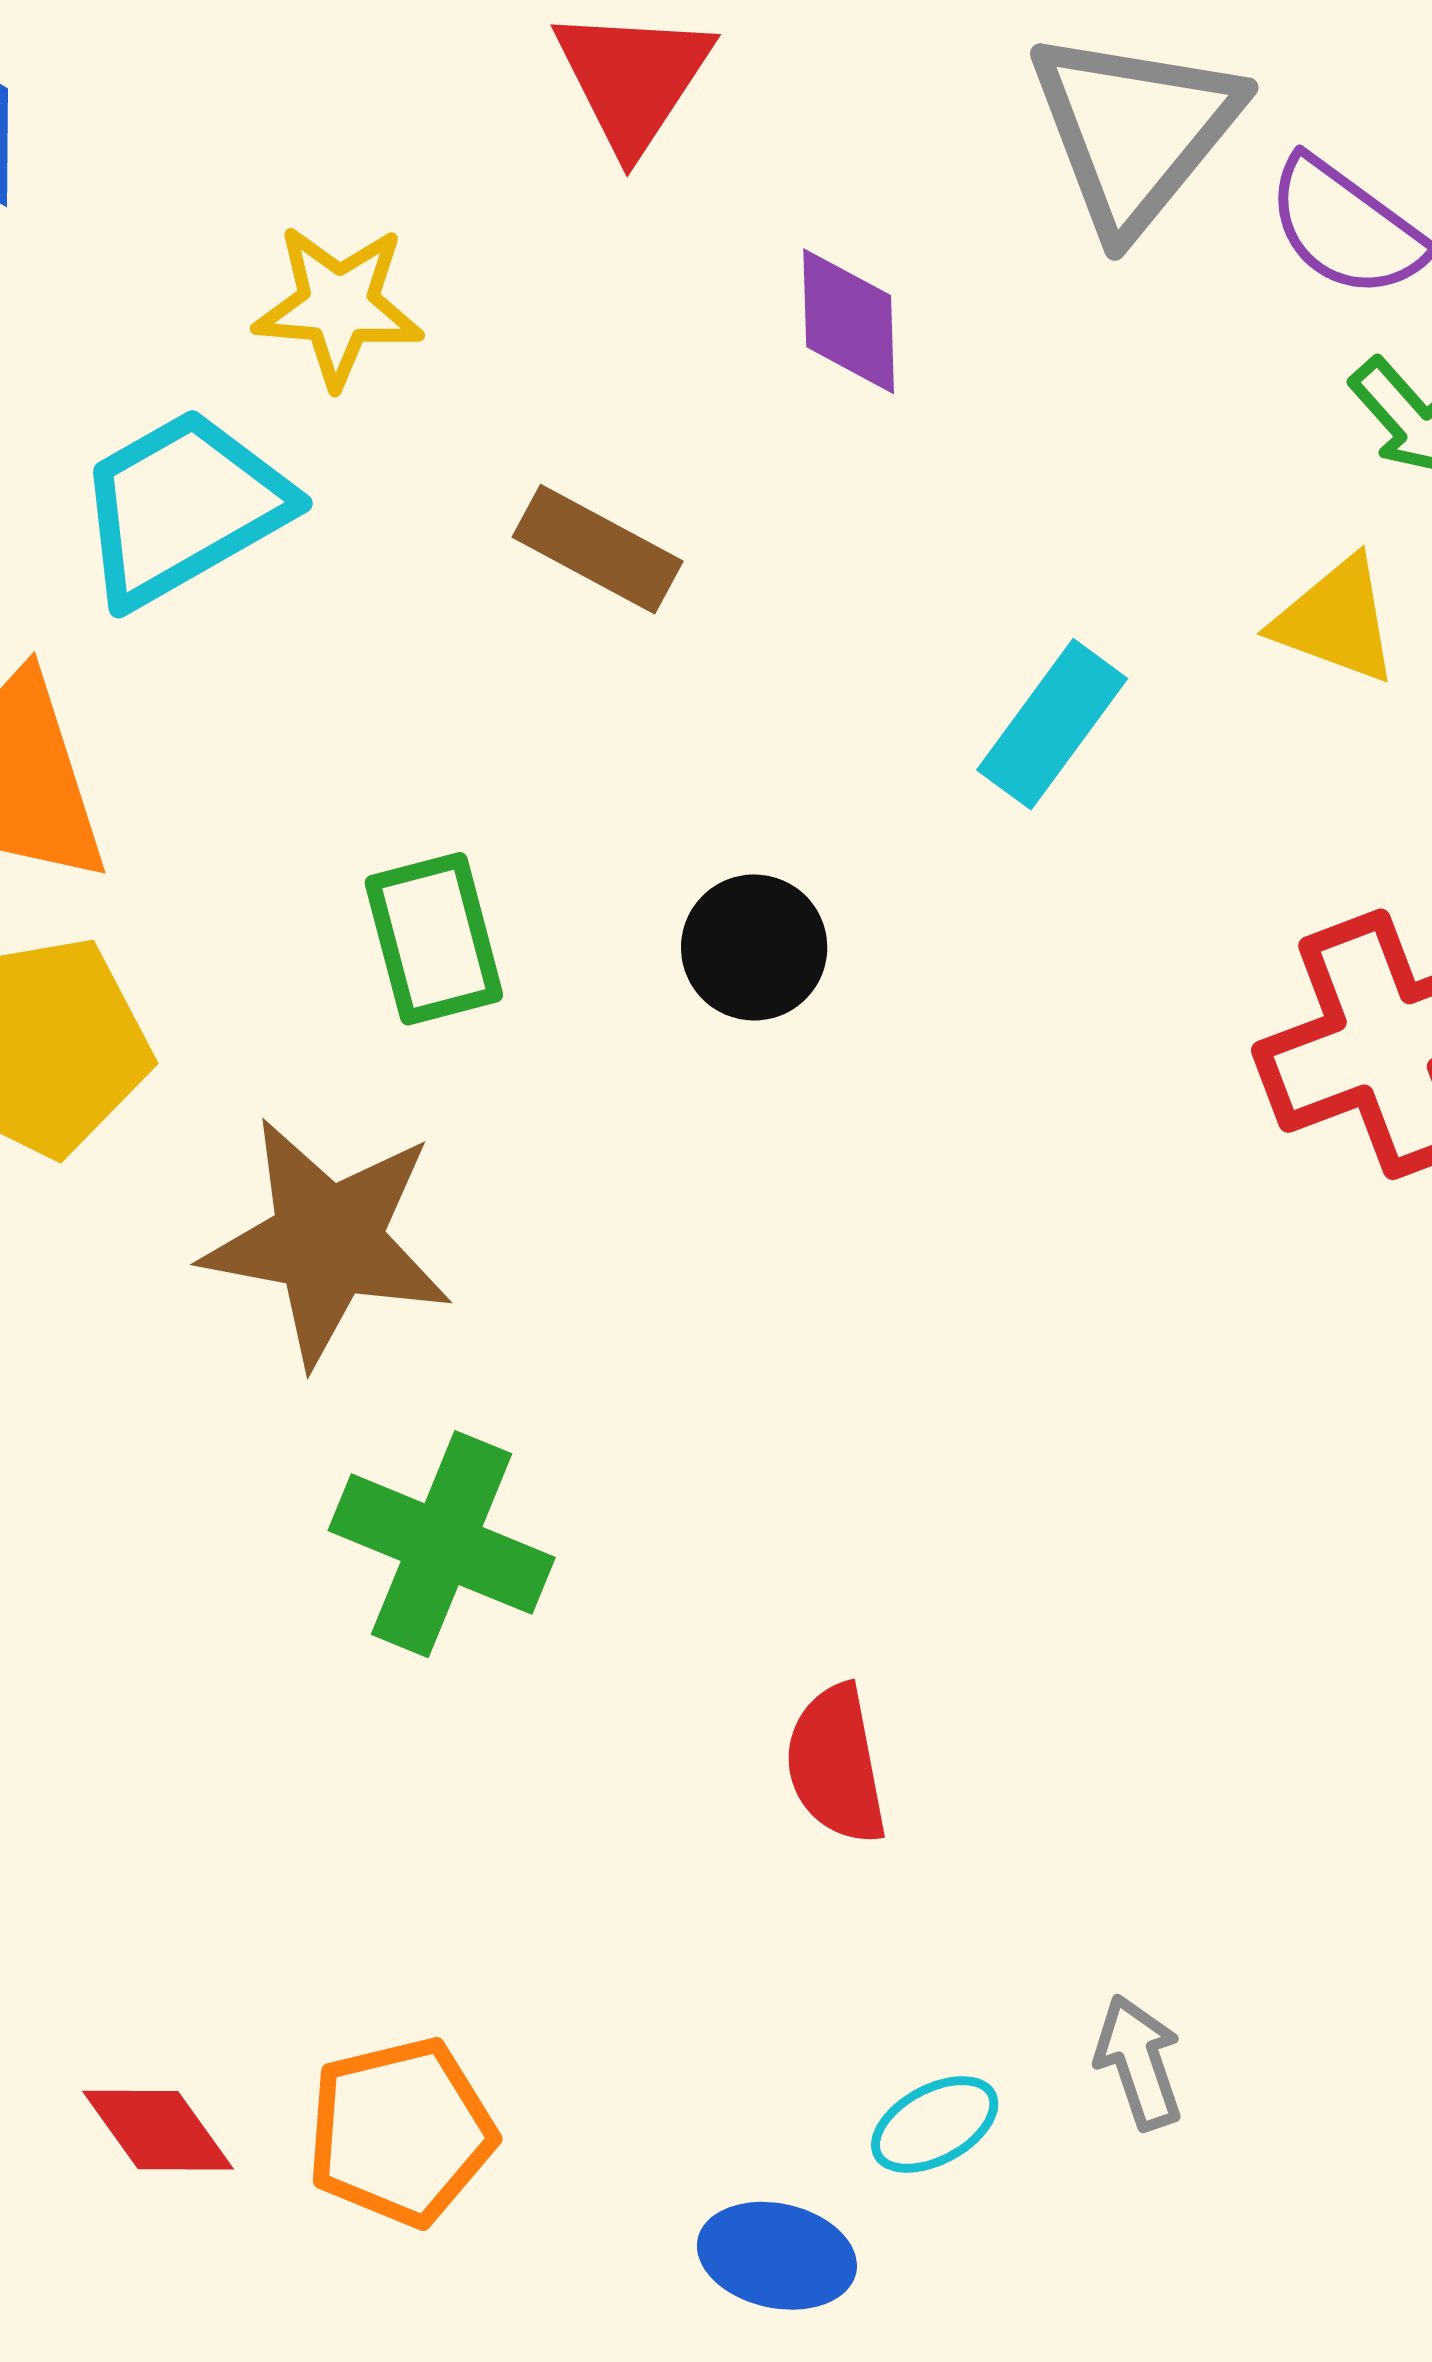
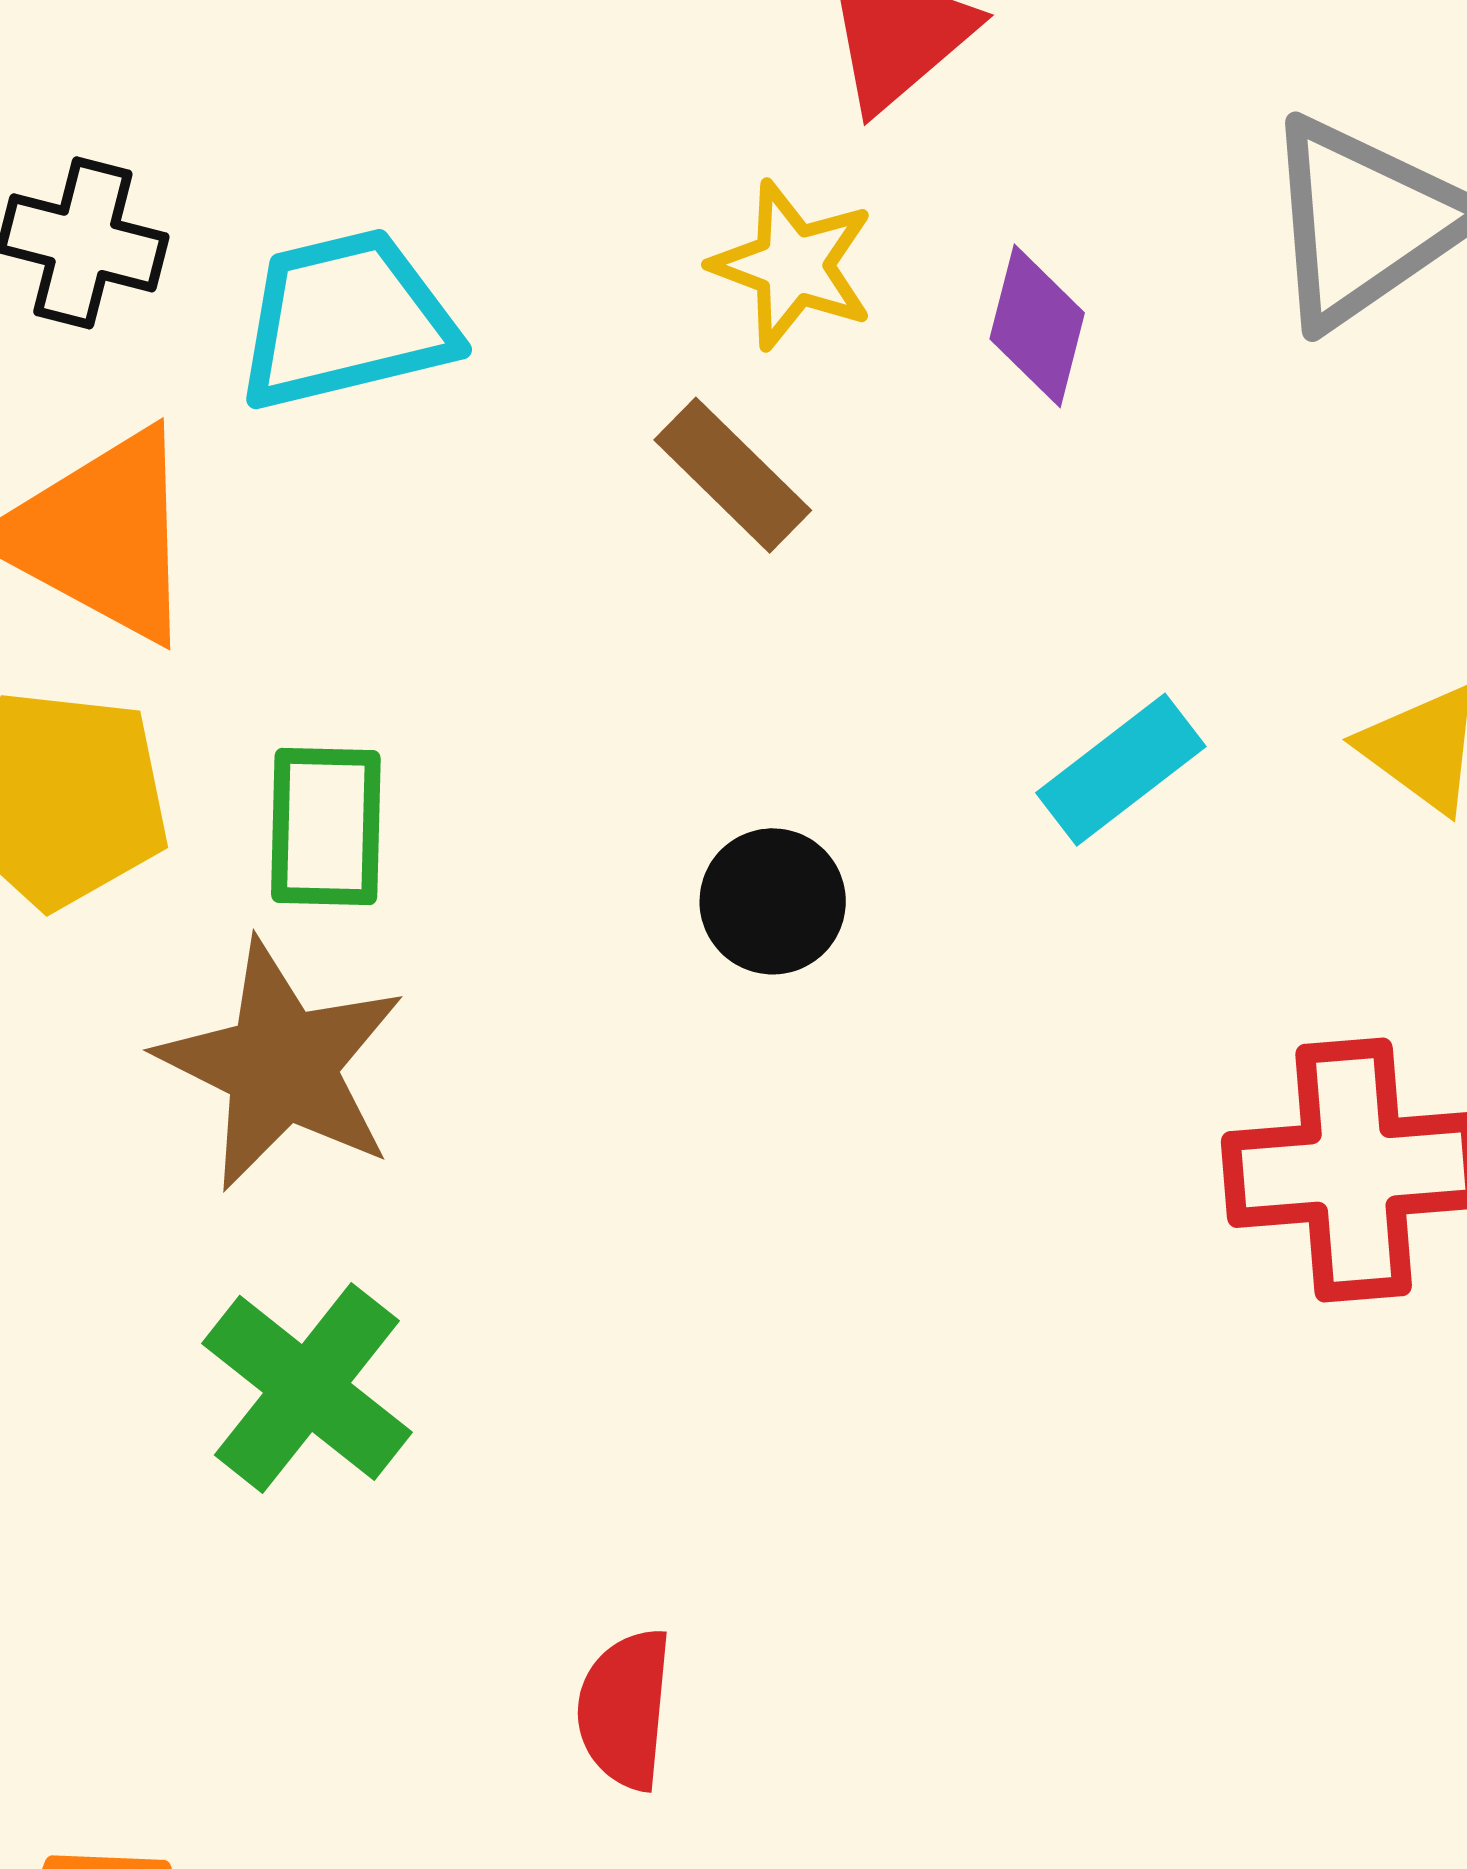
yellow star: (338, 306) -> (793, 265), moved
green rectangle: (434, 939) -> (326, 826), moved

